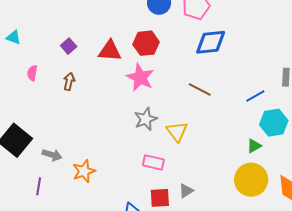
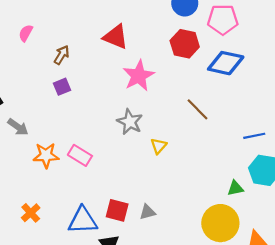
red hexagon: (146, 43) -> (185, 44), moved
purple square: (69, 46) -> (62, 87), moved
gray star: (146, 119) -> (130, 122), turned 30
yellow triangle: (177, 131) -> (159, 146), size x0.7
pink rectangle: (153, 162) -> (80, 155), moved

